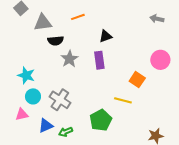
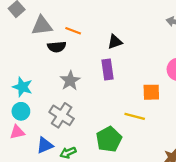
orange line: (78, 17) -> (73, 31), moved, turned 40
gray star: (69, 59) -> (70, 81), moved
orange square: (137, 80) -> (151, 92), turned -35
cyan circle: (33, 96) -> (21, 111), moved

